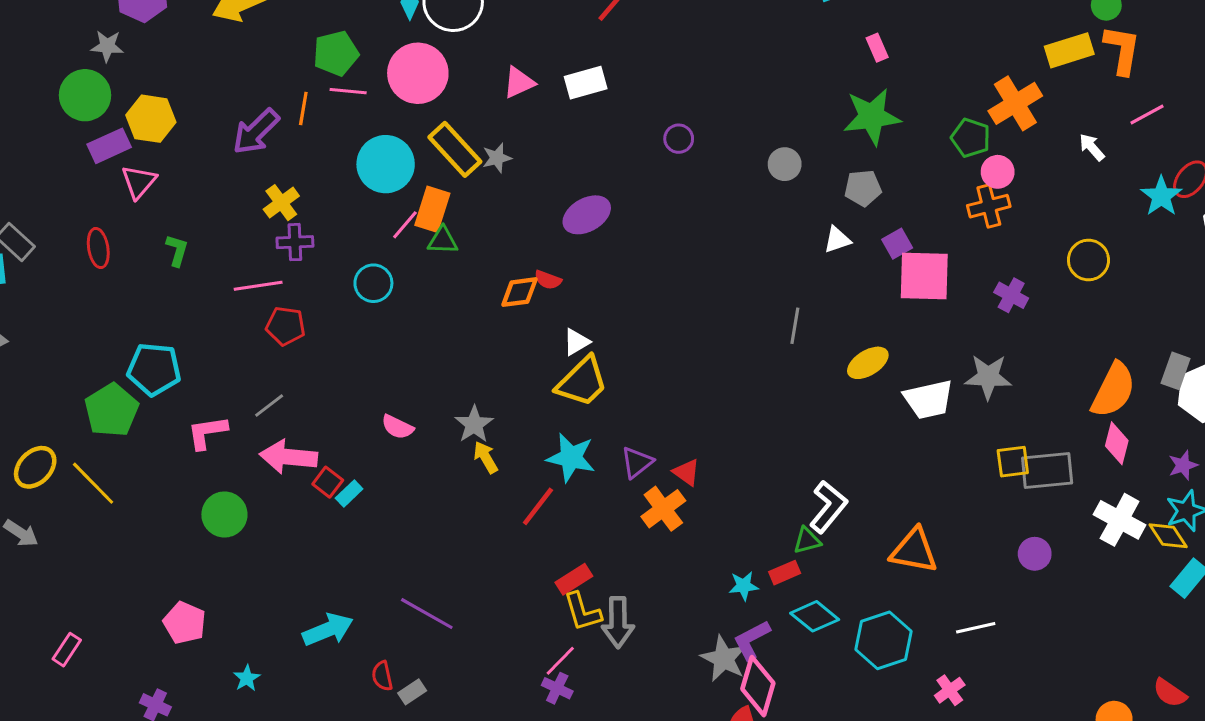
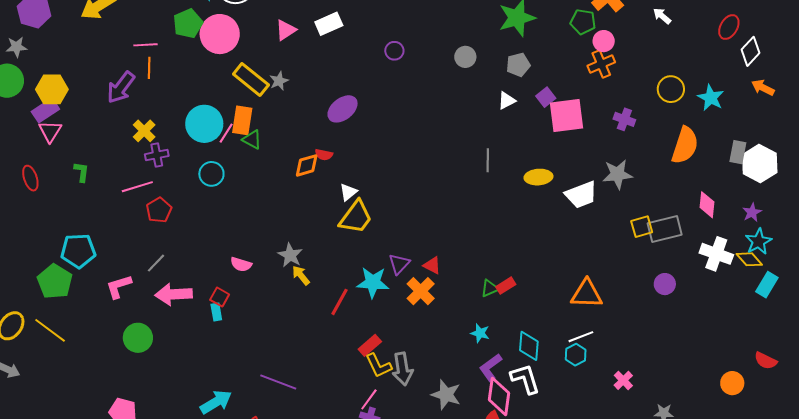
green pentagon: (336, 53) -> (188, 24), moved
pink line: (348, 91) -> (146, 45), moved
purple rectangle: (109, 146) -> (45, 110), moved
cyan circle: (386, 164) -> (204, 124), moved
cyan star: (1161, 196) -> (711, 98), moved
green triangle: (443, 240) -> (252, 140), turned 35
red pentagon: (286, 326) -> (159, 210), turned -30
yellow ellipse: (868, 363) -> (538, 177), turned 36
orange semicircle: (1113, 390) -> (685, 145), moved
cyan star: (571, 458) -> (373, 282), moved
red square: (328, 482) -> (220, 297), moved
cyan rectangle: (349, 493) -> (216, 312), turned -48
white L-shape: (828, 507) -> (525, 379), moved, turned -48
green triangle: (807, 541) -> (490, 288), moved
red rectangle: (785, 573) -> (506, 286), moved
cyan star: (744, 586) -> (480, 333), turned 30
cyan diamond: (815, 616) -> (529, 346), turned 64
white line: (976, 628) -> (581, 337), moved
cyan hexagon: (884, 640) -> (576, 355), size x0.6
gray star: (724, 659) -> (446, 395), moved

